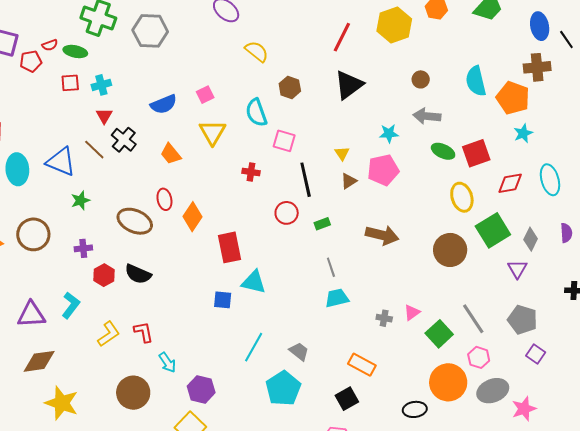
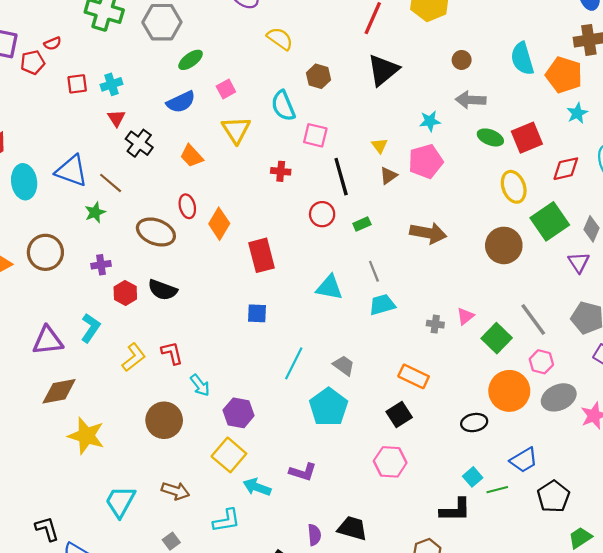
green ellipse: (75, 52) -> (191, 60), moved, turned -45
brown line: (94, 150) -> (111, 183), moved
cyan triangle: (254, 282) -> (329, 287), moved

